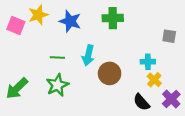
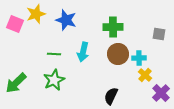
green cross: (113, 18) -> (113, 27), moved
brown circle: (110, 73) -> (118, 54), moved
black semicircle: (141, 102) -> (111, 96), moved, turned 66

